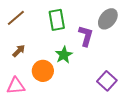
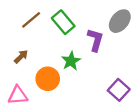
brown line: (16, 18) -> (31, 20), moved
green rectangle: (57, 20) -> (63, 22), turned -30

